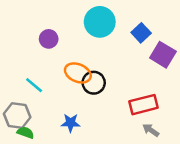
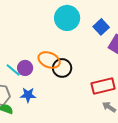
purple circle: (49, 39) -> (25, 68), moved
blue star: (71, 123) -> (28, 95), moved

